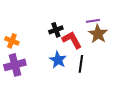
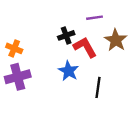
purple line: (93, 21) -> (94, 18), moved
black line: (81, 64) -> (98, 87), moved

